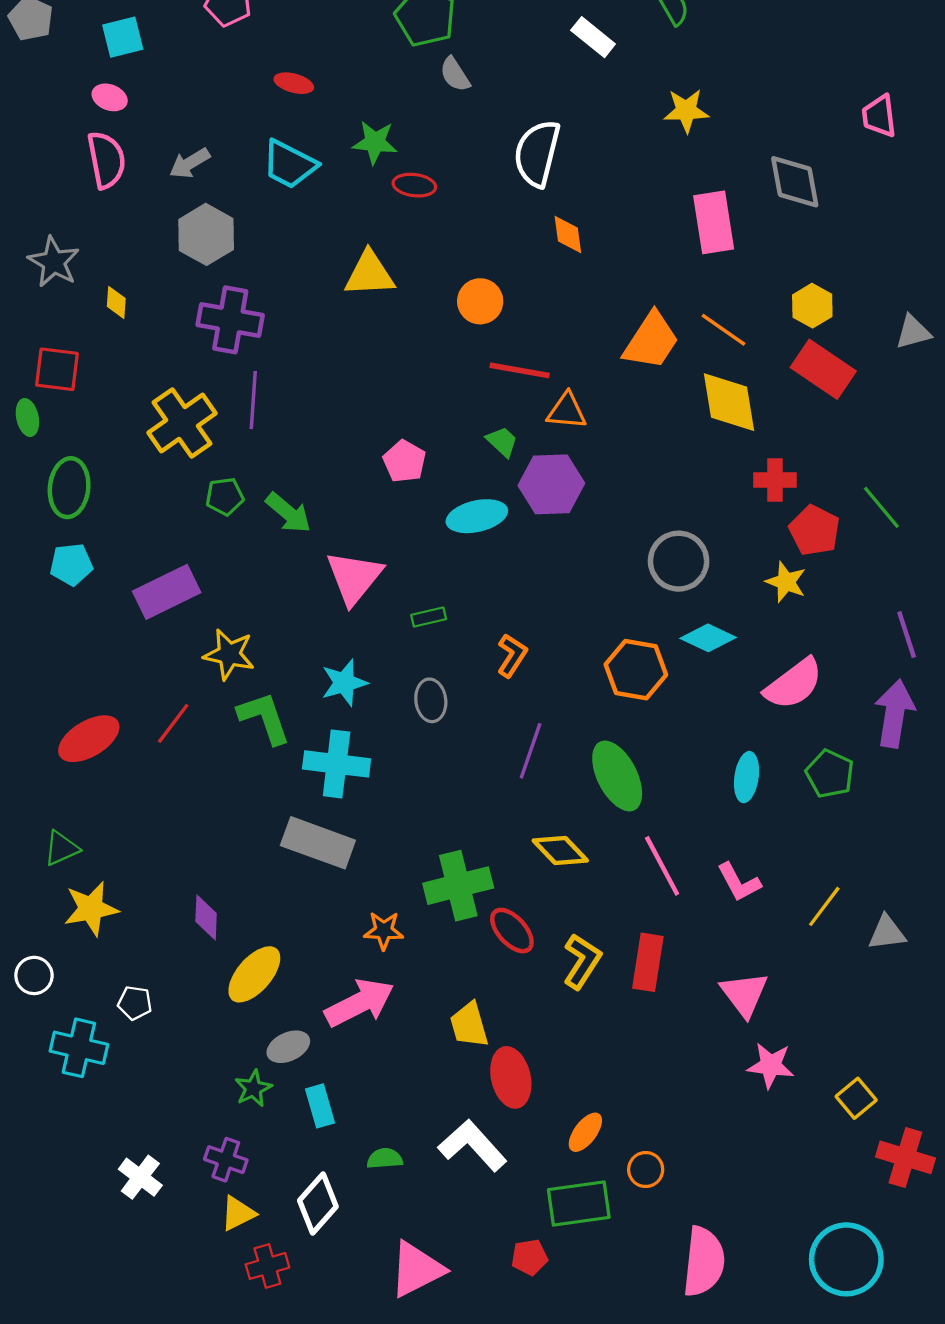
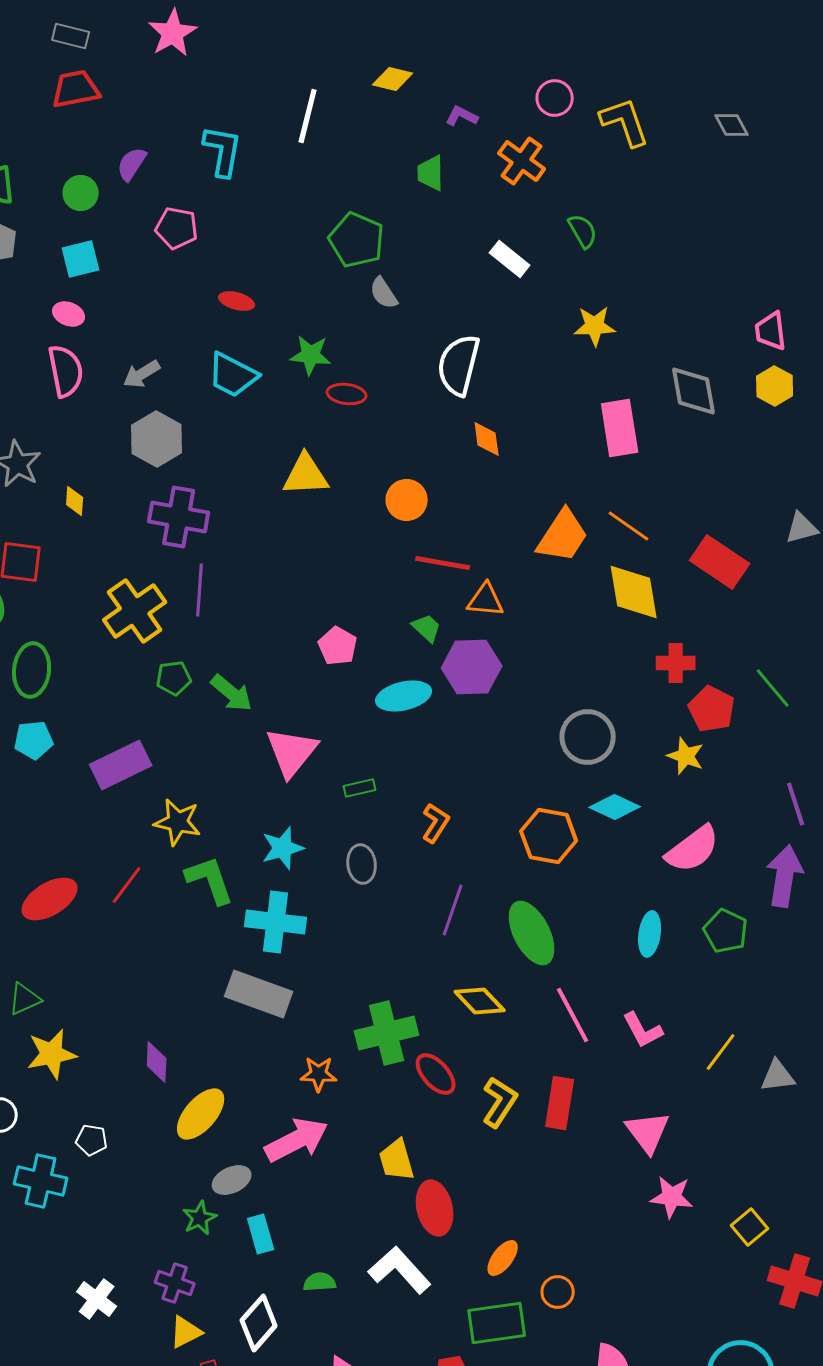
yellow hexagon: (812, 306) -> (775, 386), moved

